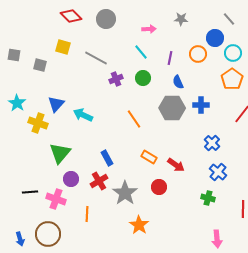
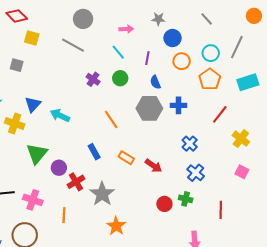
red diamond: (71, 16) -> (17, 16), moved
blue circle: (215, 38) -> (173, 38), moved
yellow square: (63, 47) -> (32, 38), moved
orange circle: (198, 54) -> (182, 61), moved
gray line: (96, 58) -> (73, 45), moved
purple cross: (116, 79) -> (93, 79), turned -32
blue rectangle: (107, 158) -> (94, 152), moved
purple circle: (71, 179) -> (59, 168), moved
red circle: (159, 187) -> (164, 204), moved

